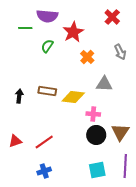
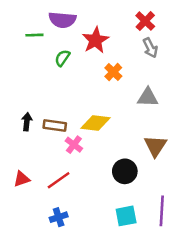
gray arrow: (120, 52) -> (150, 48), moved
gray triangle: (104, 84) -> (148, 97), moved
brown rectangle: (47, 91) -> (55, 125), moved
pink cross: (93, 114) -> (74, 145), moved, turned 32
brown triangle: (120, 132) -> (155, 146), moved

